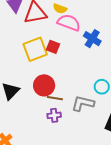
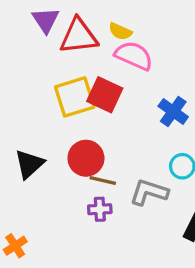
blue cross: (92, 39) -> (173, 112), moved
red square: (53, 47) -> (105, 95), size x1.5

